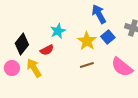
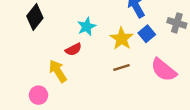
black diamond: (22, 44) -> (35, 17), moved
pink circle: (12, 68) -> (38, 95), moved

